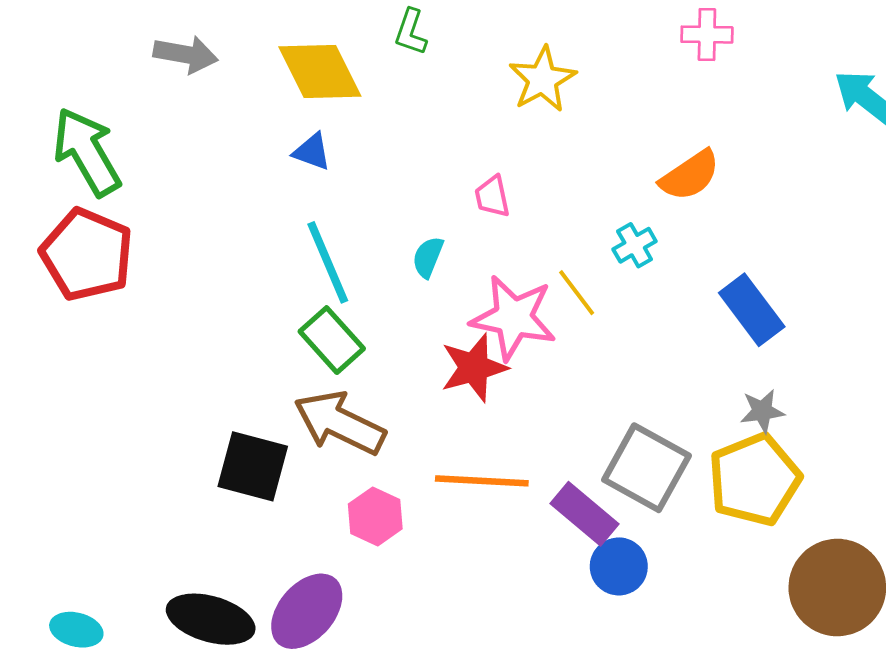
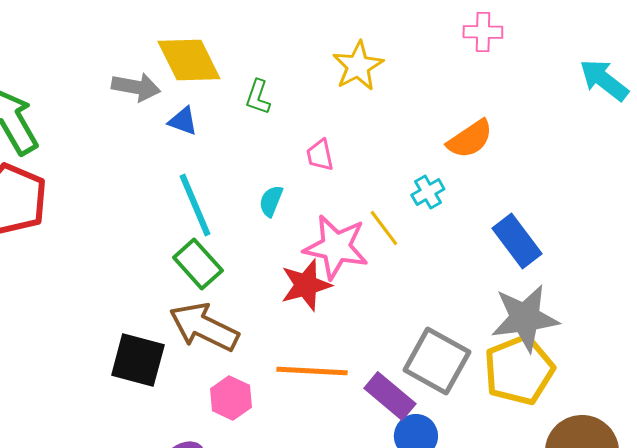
green L-shape: (411, 32) -> (258, 97), moved
gray arrow: (186, 54) -> (136, 87), moved
gray star: (762, 411) -> (525, 318), size x2.0

